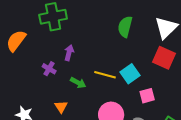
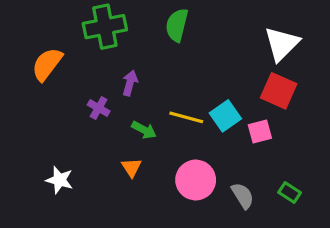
green semicircle: (125, 27) -> (177, 25), moved
pink square: (147, 96) -> (260, 131), moved
orange triangle: (61, 107) -> (131, 167), moved

